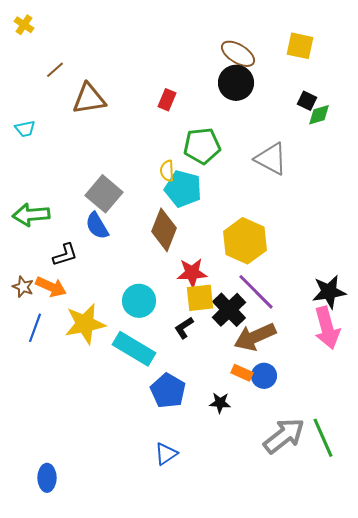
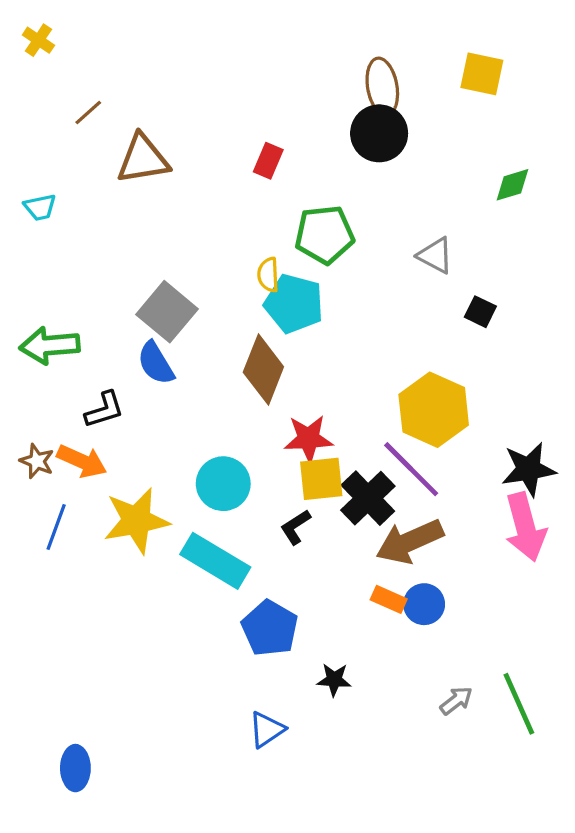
brown ellipse: (238, 54) -> (382, 87), turned 48
black square: (307, 101) -> (480, 312), moved
gray triangle: (271, 159) -> (435, 255), size x0.7
yellow hexagon: (245, 241) -> (434, 410), moved
black star: (220, 403) -> (334, 680), moved
gray arrow: (284, 436) -> (456, 701), size x0.5

